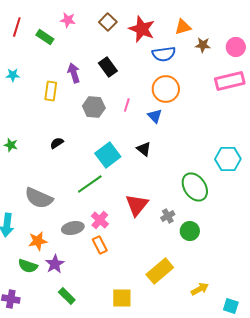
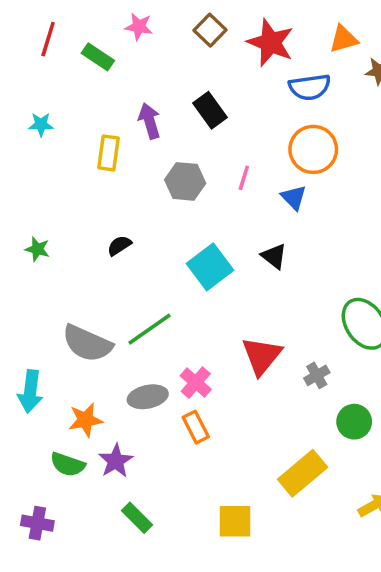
green line: (90, 184) -> (149, 329), moved
green circle: (190, 231) -> (354, 422), moved

